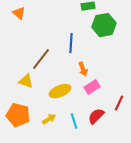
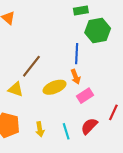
blue line: (71, 43) -> (77, 54), moved
yellow ellipse: (60, 91) -> (55, 87), moved
yellow arrow: (49, 119) -> (40, 129), turned 112

